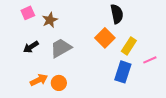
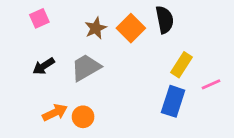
brown star: (50, 20) -> (96, 28), moved
orange square: (105, 38) -> (131, 28), moved

